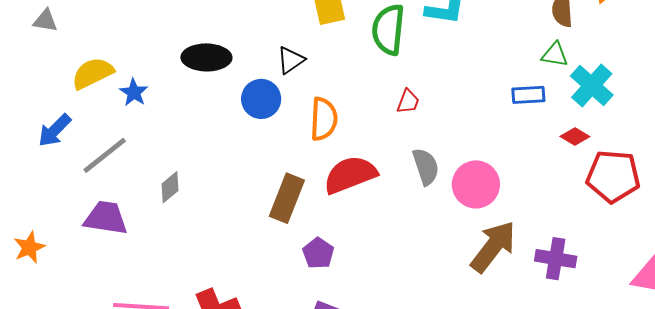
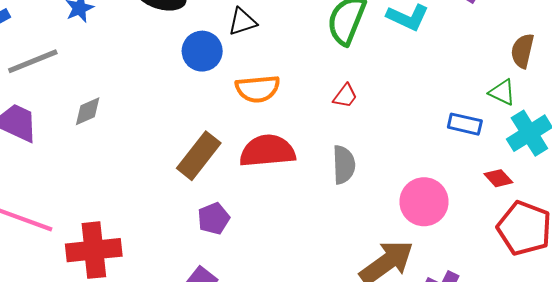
orange semicircle: (324, 119) -> (258, 89), turned 66
pink circle: (476, 184) -> (424, 202), moved

